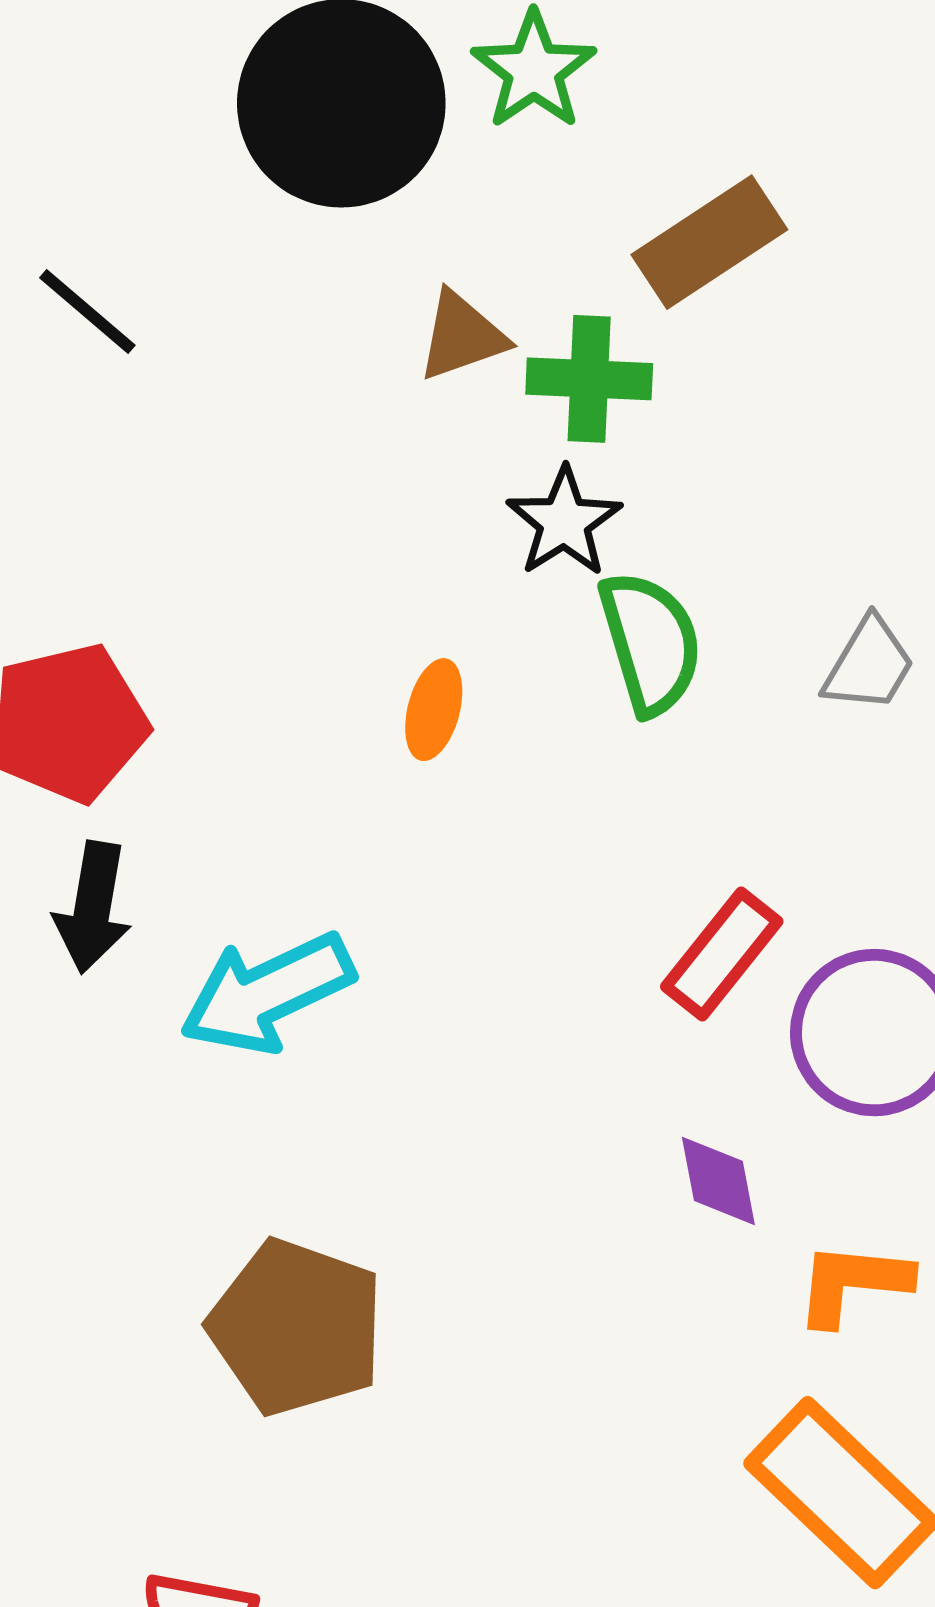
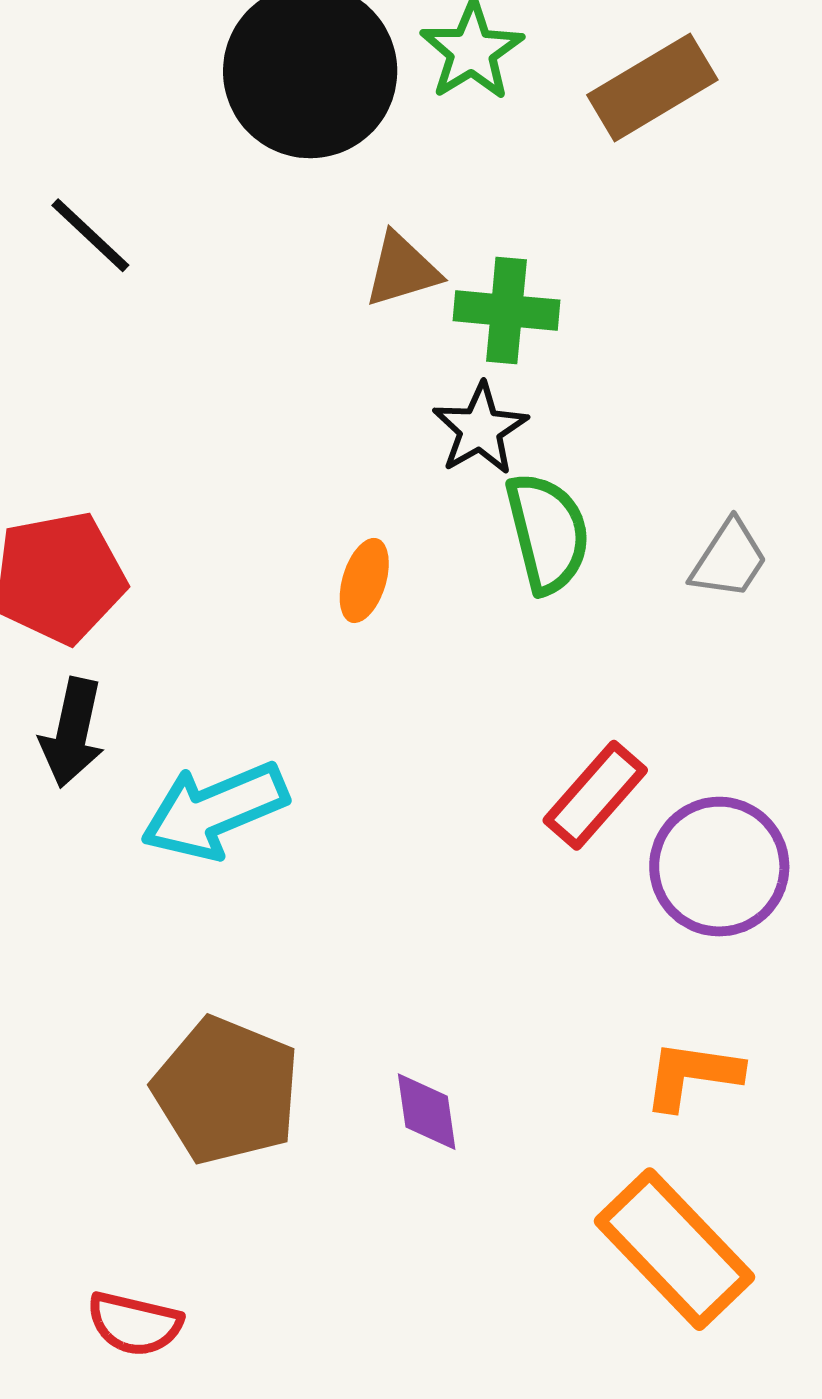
brown rectangle: (709, 242) -> (652, 87), moved
purple diamond: (718, 1181) -> (427, 1112), moved

